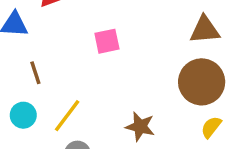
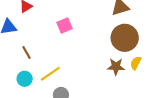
yellow line: (67, 116) -> (50, 74), turned 30
brown star: (140, 127) -> (116, 67), moved

